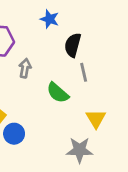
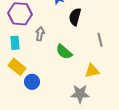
gray line: (84, 72) -> (100, 40), moved
yellow triangle: (96, 119) -> (92, 71), turned 49

